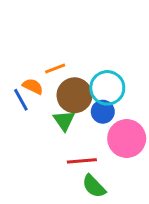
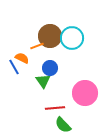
cyan circle: (107, 88) -> (72, 38), moved
brown circle: (74, 95) -> (50, 36), moved
blue circle: (103, 112) -> (50, 68), moved

